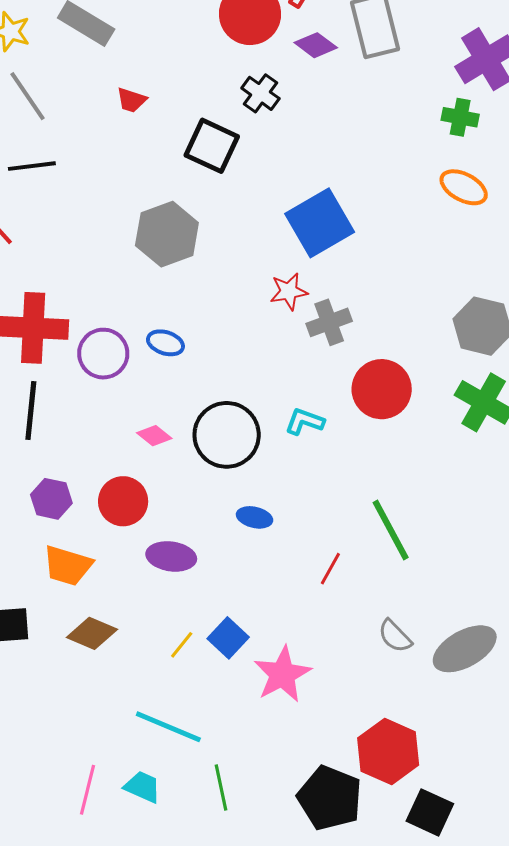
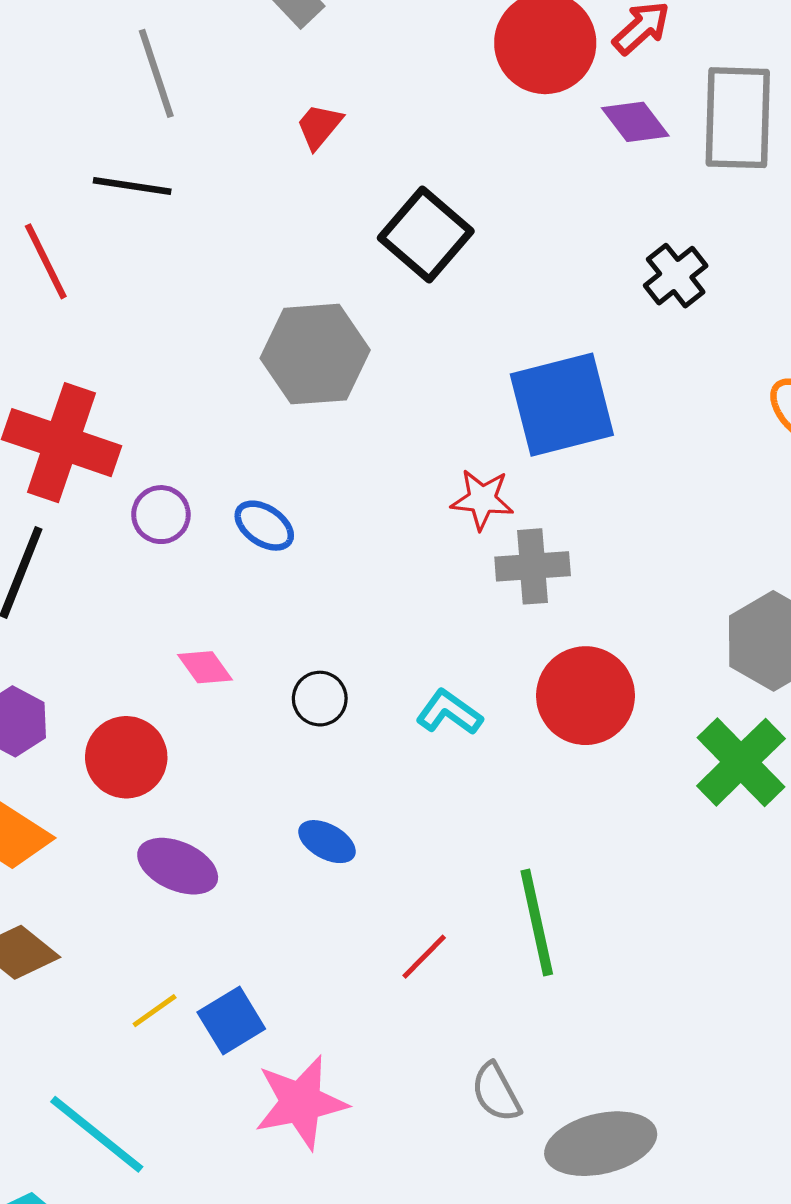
black cross: (260, 93) -> (676, 276), moved
red trapezoid: (131, 100) -> (319, 126), turned 96
purple circle: (103, 354) -> (161, 515), size x0.7
black circle: (227, 435) -> (320, 699), size x0.5

